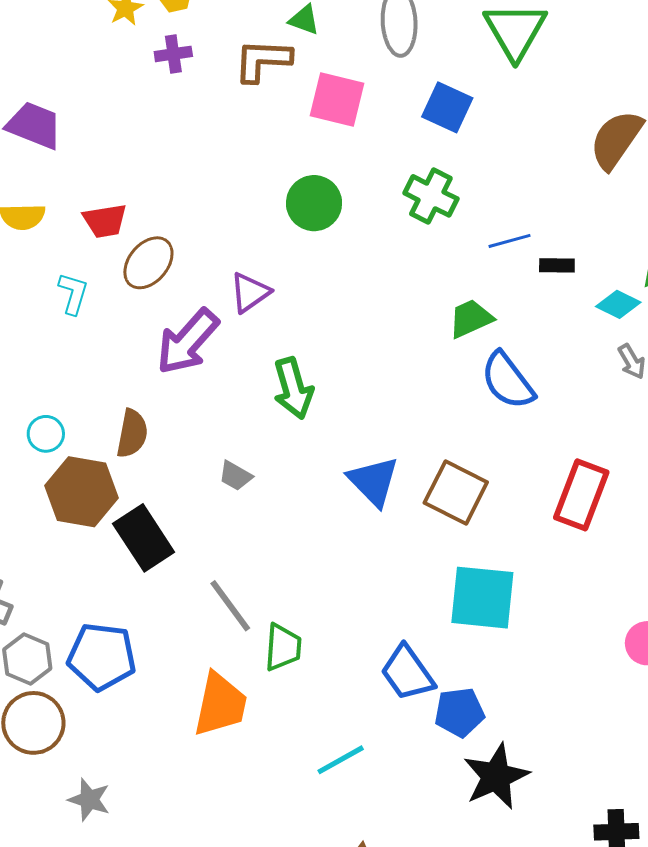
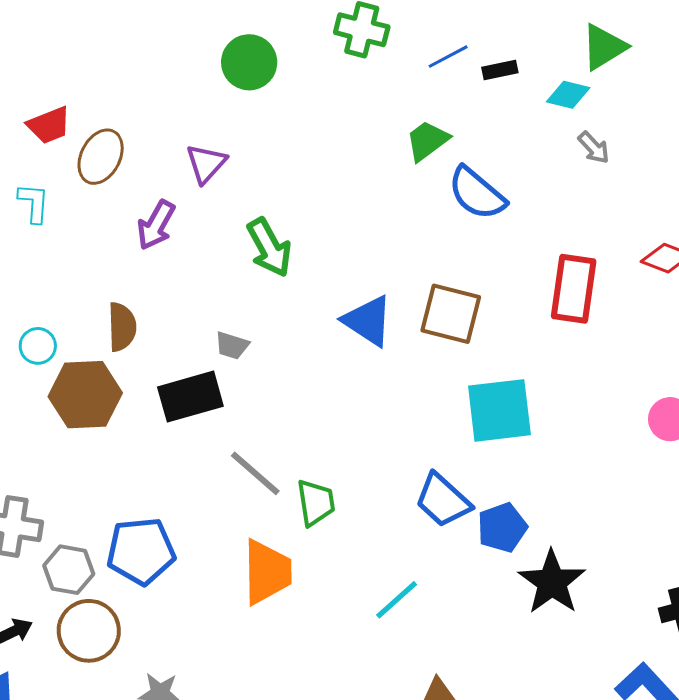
purple arrow: (188, 342) -> (156, 225), size x0.7
black rectangle: (144, 538) -> (190, 397), moved, turned -60

